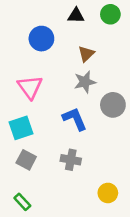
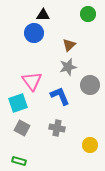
black triangle: (76, 16) -> (43, 15), moved
pink triangle: (30, 87) -> (32, 81), moved
yellow circle: (108, 193) -> (90, 145), moved
green rectangle: (22, 202) -> (19, 161), turned -32

